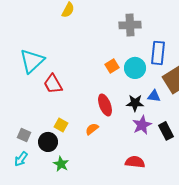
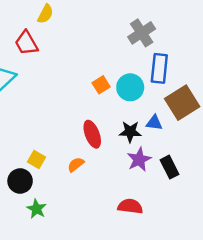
gray cross: (130, 25) -> (142, 33), moved, turned -30
red trapezoid: (53, 84) -> (26, 43), moved

